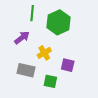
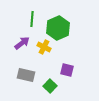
yellow cross: (44, 53) -> (44, 47), moved, turned -32
green square: (50, 81) -> (50, 86), turned 32

